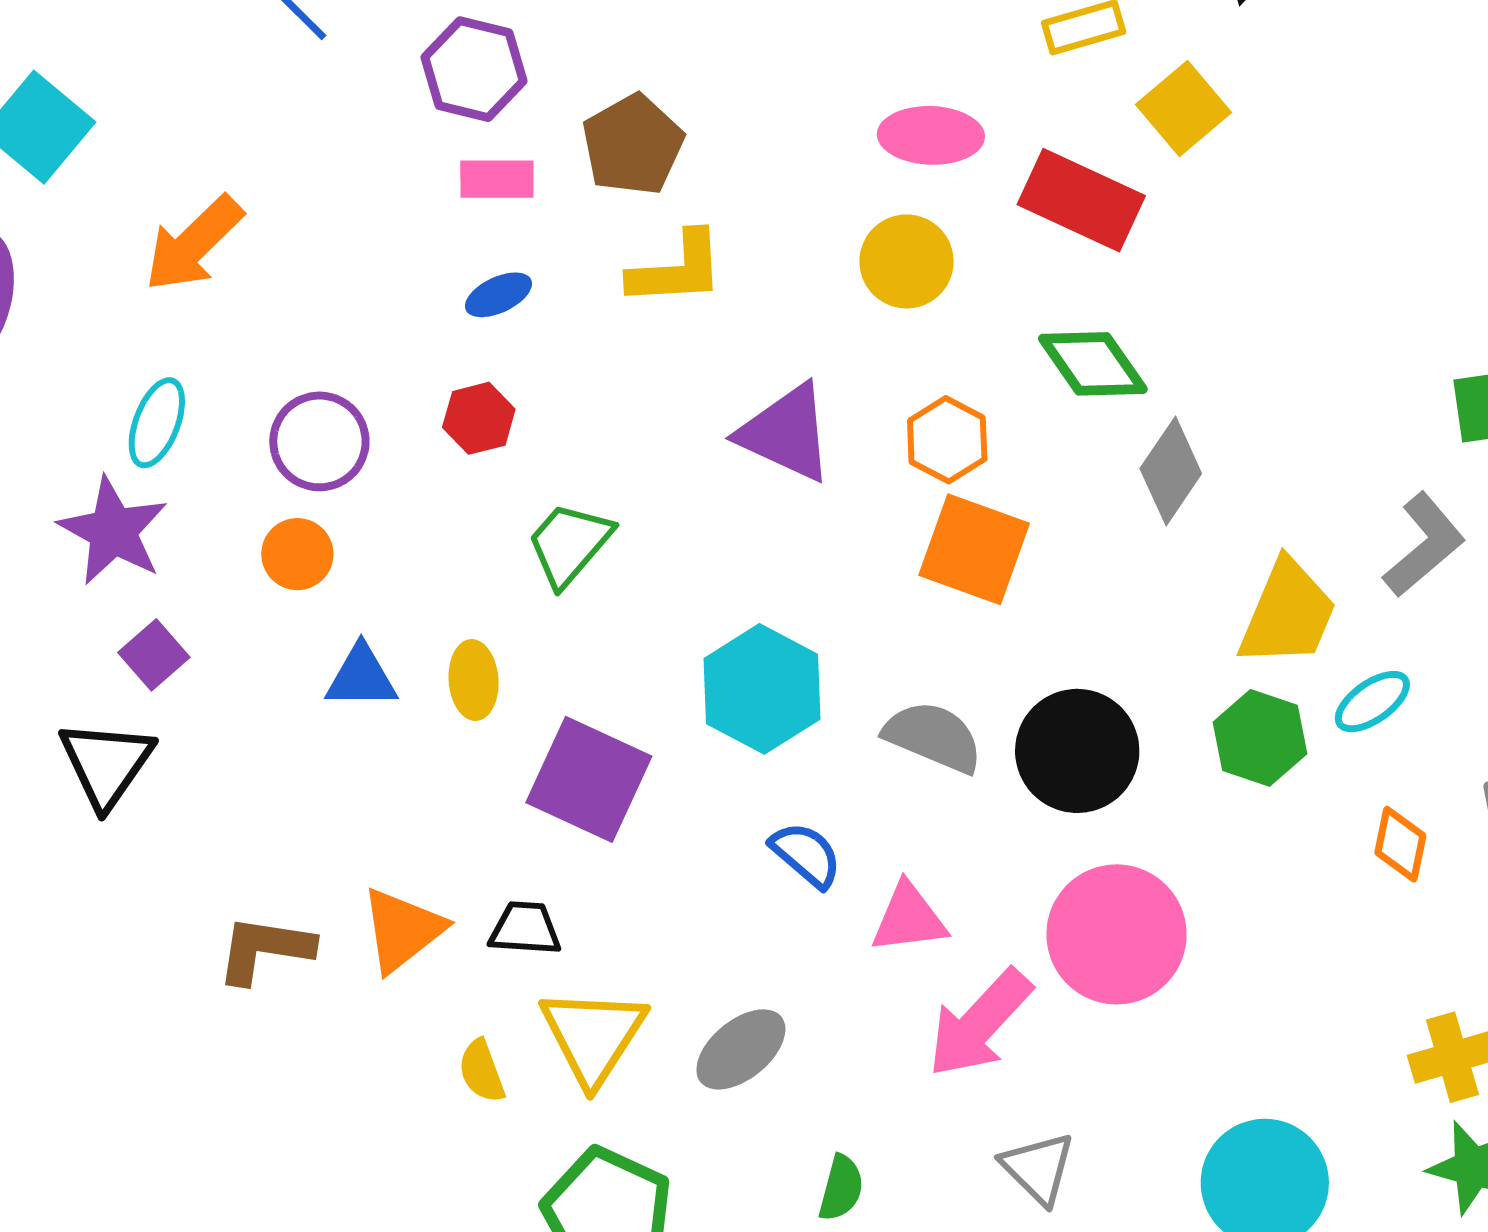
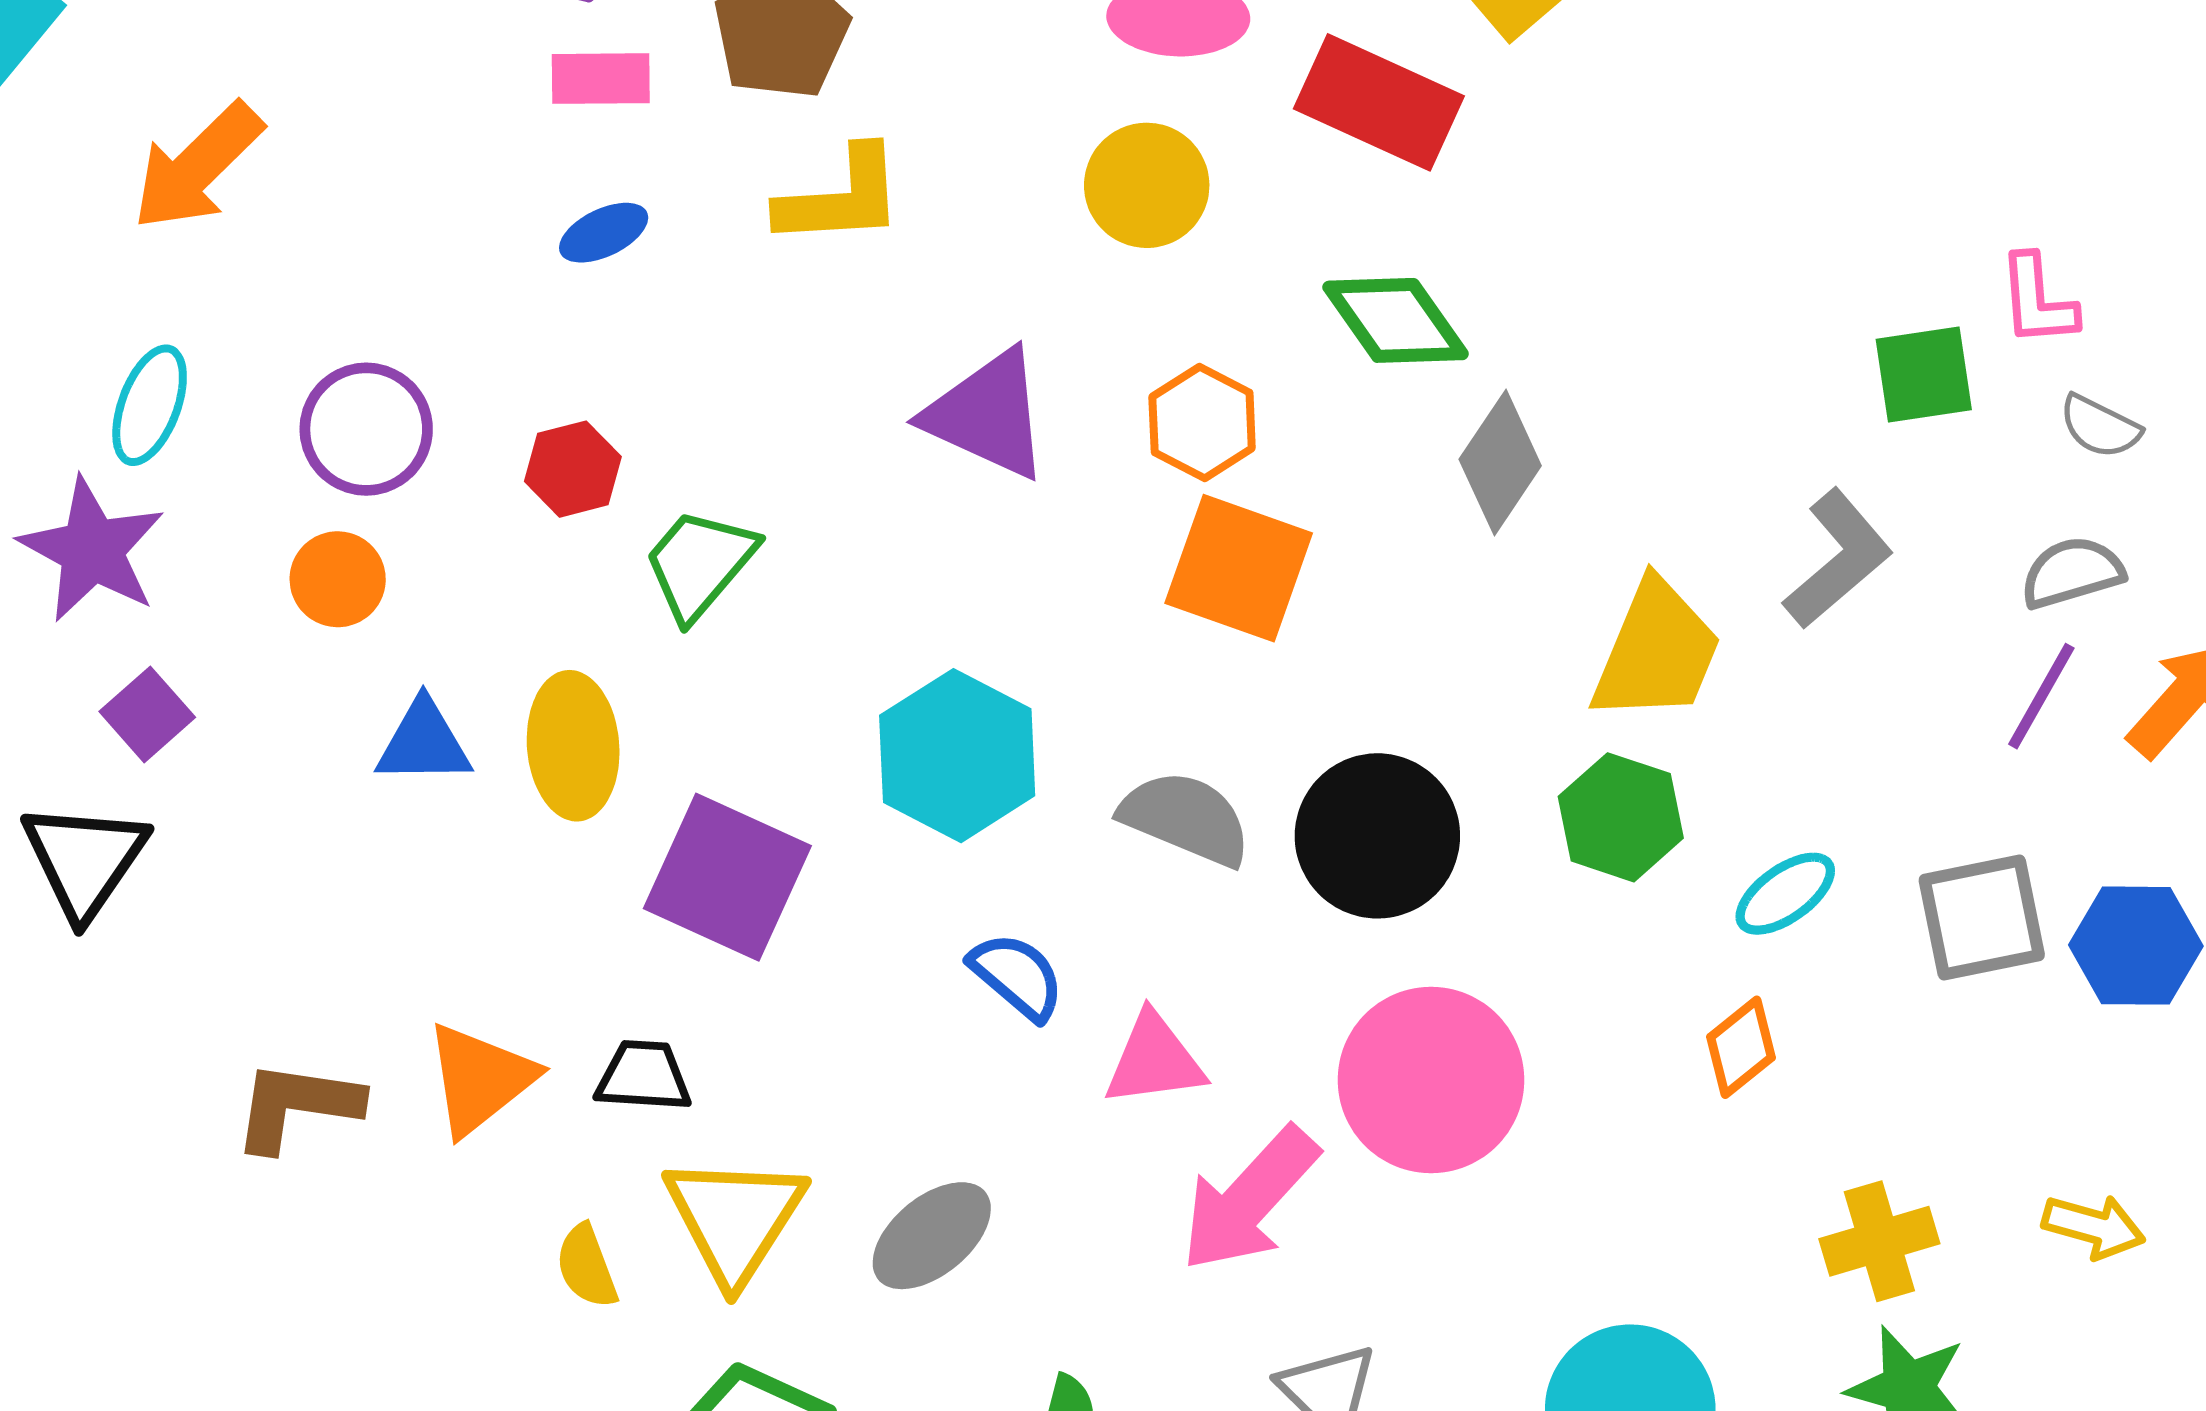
red hexagon: (479, 418) -> (573, 469), moved
yellow ellipse: (474, 680) -> (573, 746), size x1.4
cyan ellipse: (1372, 702) -> (1785, 894), moved
orange diamond: (1400, 844) -> (1741, 1047), moved, turned 40

